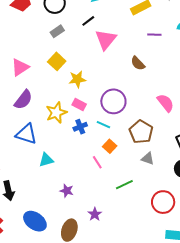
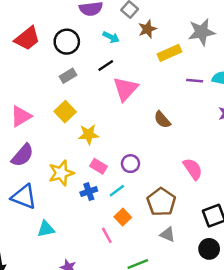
purple line: (154, 35) -> (195, 81), moved
purple circle: (113, 101) -> (130, 164), size x0.6
pink rectangle: (79, 104) -> (99, 166), moved
cyan line: (103, 125) -> (117, 191), turned -64

